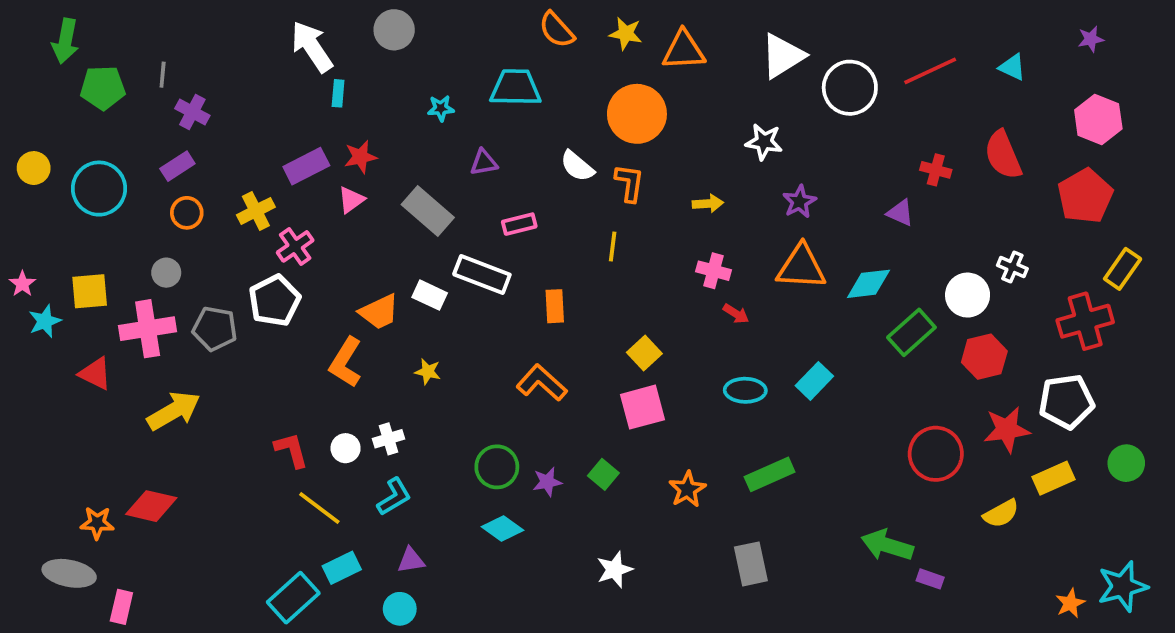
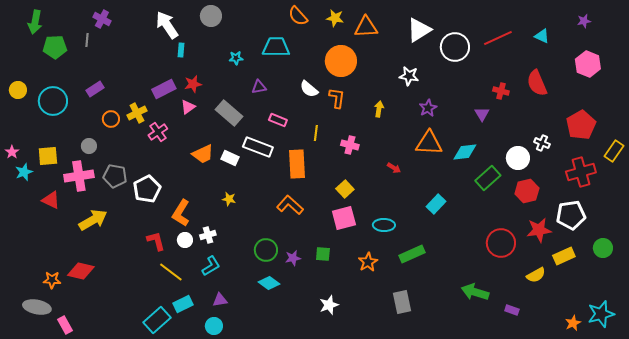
purple cross: (192, 112) -> (102, 19), moved
red pentagon: (1085, 196) -> (581, 125), moved
yellow arrow: (708, 203) -> (379, 109), turned -77
orange circle: (187, 213) -> (111, 119), moved
purple triangle: (900, 213) -> (482, 114), turned 35
pink rectangle: (519, 224) -> (278, 120), turned 36
yellow line: (613, 246) -> (316, 133), moved
yellow rectangle: (1123, 269) -> (614, 151), moved
pink cross: (714, 271) -> (350, 145), moved
white pentagon: (275, 301) -> (147, 189), moved
orange rectangle: (555, 306) -> (297, 164), size x1.6
orange trapezoid: (379, 312) -> (203, 154), moved
orange L-shape: (346, 362) -> (181, 213), moved
cyan ellipse: (745, 390) -> (384, 225), moved
green square: (603, 474) -> (323, 254), turned -35
purple rectangle: (930, 579) -> (512, 310), moved
pink rectangle: (121, 607) -> (65, 325), turned -42

